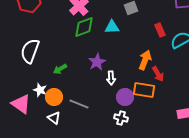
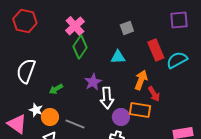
green diamond: (84, 27) -> (80, 47), turned -35
cyan triangle: (112, 27) -> (118, 57), moved
red rectangle: (160, 30) -> (156, 50), size x1.5
white arrow: (111, 78) -> (107, 98), size x1.5

